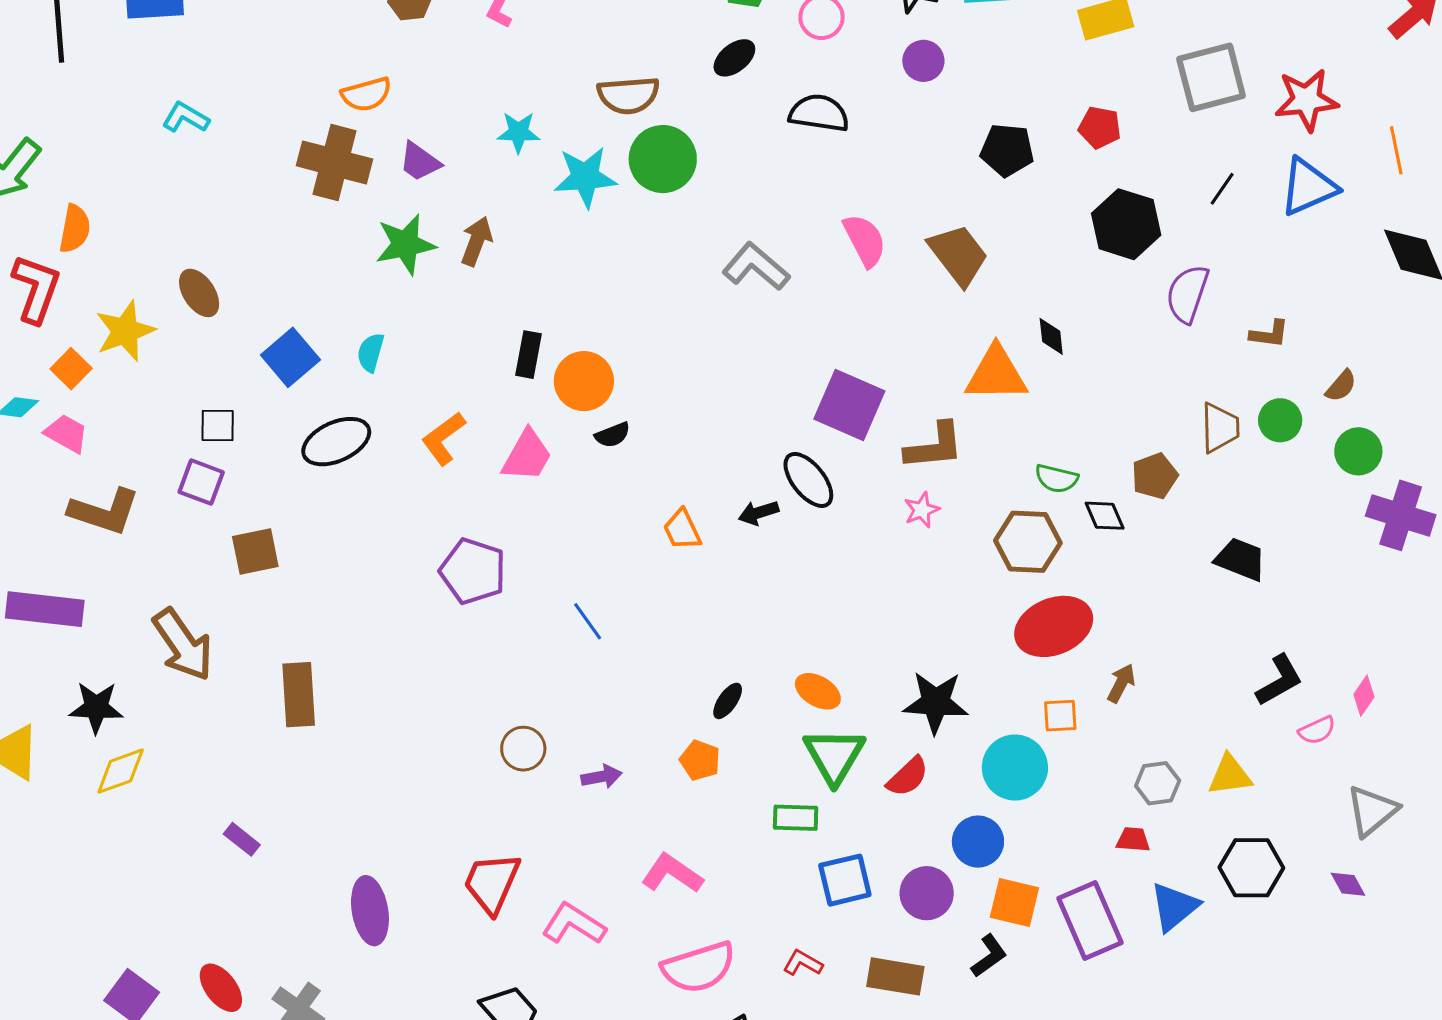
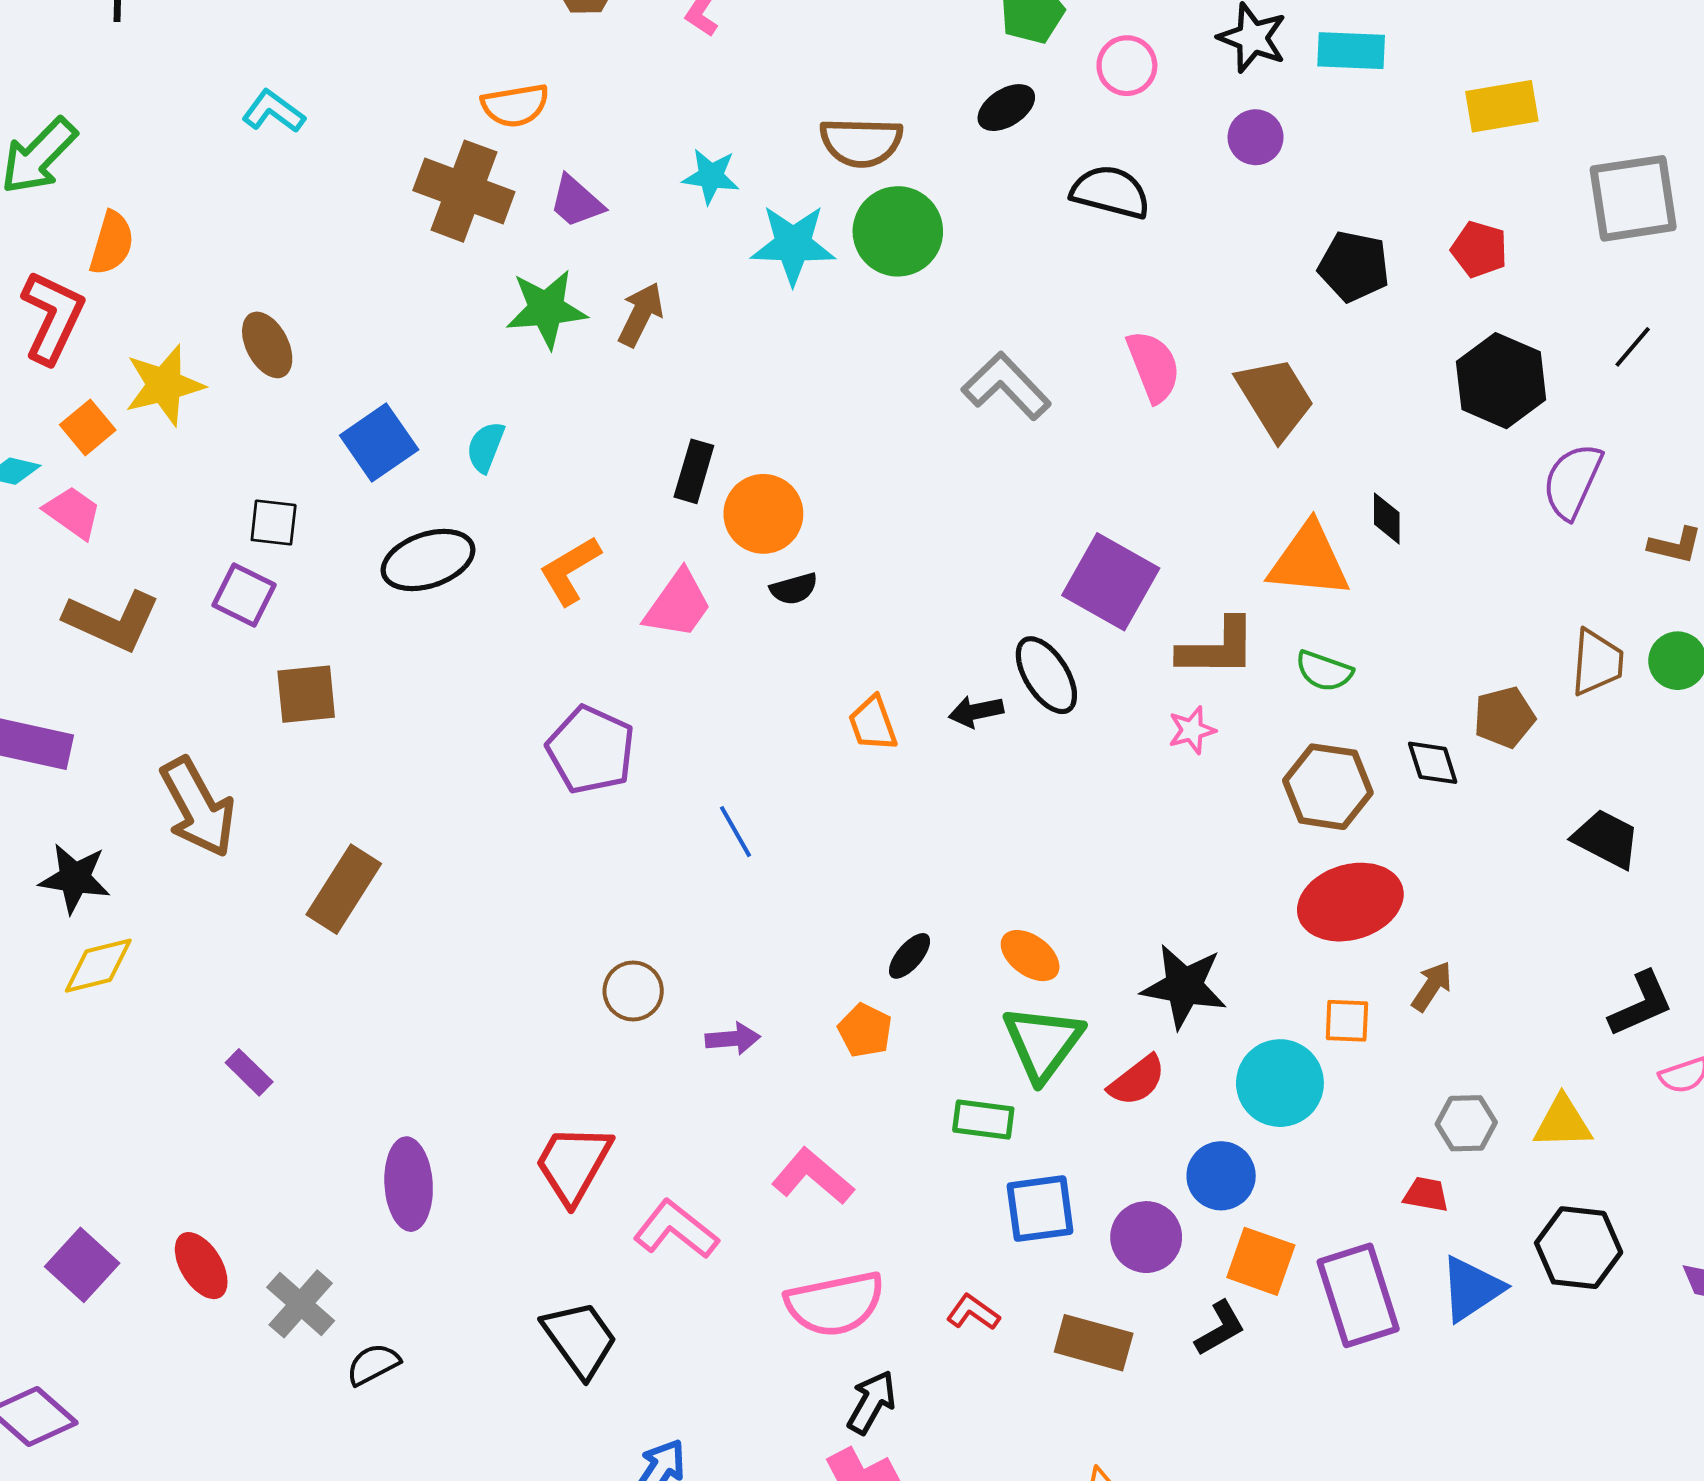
green semicircle: (1057, 478) -> (1324, 671), moved
brown rectangle: (299, 695) -> (344, 889), turned 30

